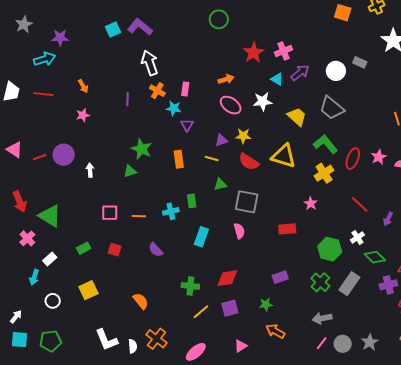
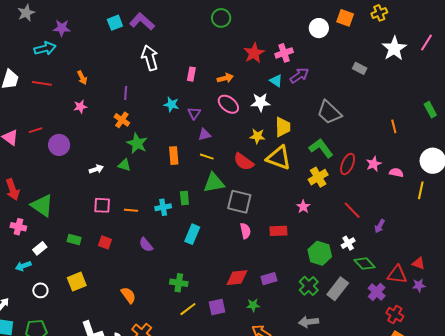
white circle: (336, 71) -> (319, 28), moved
pink rectangle: (185, 89) -> (191, 74), moved
orange cross: (157, 91) -> (122, 120), moved
yellow trapezoid: (297, 117) -> (283, 127), moved, turned 45
purple triangle: (187, 125) -> (194, 113), moved
yellow star: (243, 136) -> (257, 136), moved
purple triangle: (221, 140) -> (204, 135), moved
red line: (40, 157) -> (35, 130), moved
white arrow: (90, 170) -> (96, 169), moved, turned 72
green triangle: (130, 171) -> (124, 165), turned 32
green triangle: (220, 184) -> (214, 183), size x1.6
pink semicircle: (239, 231) -> (245, 231), moved
pink cross: (27, 238) -> (18, 227), turned -35
green rectangle: (84, 248) -> (74, 239), turned 40
cyan arrow: (34, 277) -> (23, 266), turned 49
red diamond: (227, 278) -> (237, 278), moved
purple cross: (388, 285) -> (377, 292), turned -36

